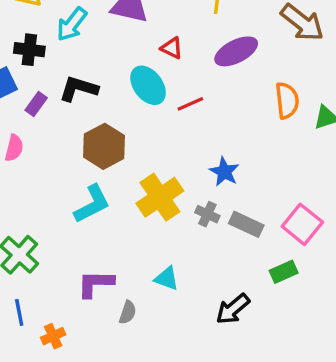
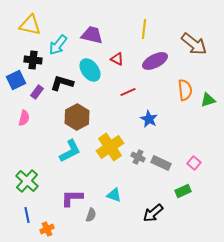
cyan ellipse: (148, 85) -> (90, 70), moved
blue star: (224, 172) -> (149, 119), moved
pink square: (302, 224) -> (194, 163), size x0.6

